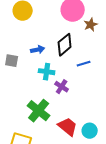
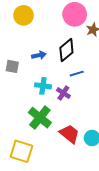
blue line: (84, 64) -> (77, 74), moved
cyan cross: (47, 72) -> (43, 86), moved

